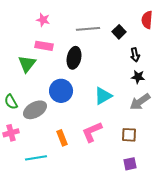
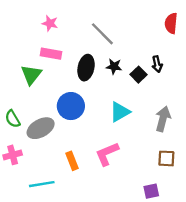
gray line: (88, 29) -> (102, 34), turned 50
black square: (119, 32) -> (138, 75), moved
black star: (138, 77) -> (114, 66), moved
gray arrow: (140, 102) -> (163, 119), turned 140
brown square: (129, 135) -> (166, 158), moved

